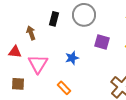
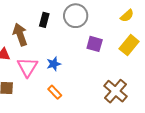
brown arrow: (31, 33) -> (20, 35), size x1.5
blue star: (72, 58) -> (54, 64), moved

